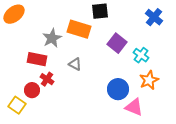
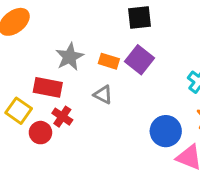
orange rectangle: (79, 29) -> (109, 61), moved, size x0.6
purple square: (117, 43) -> (140, 60), moved
yellow square: (17, 105) -> (19, 111), moved

